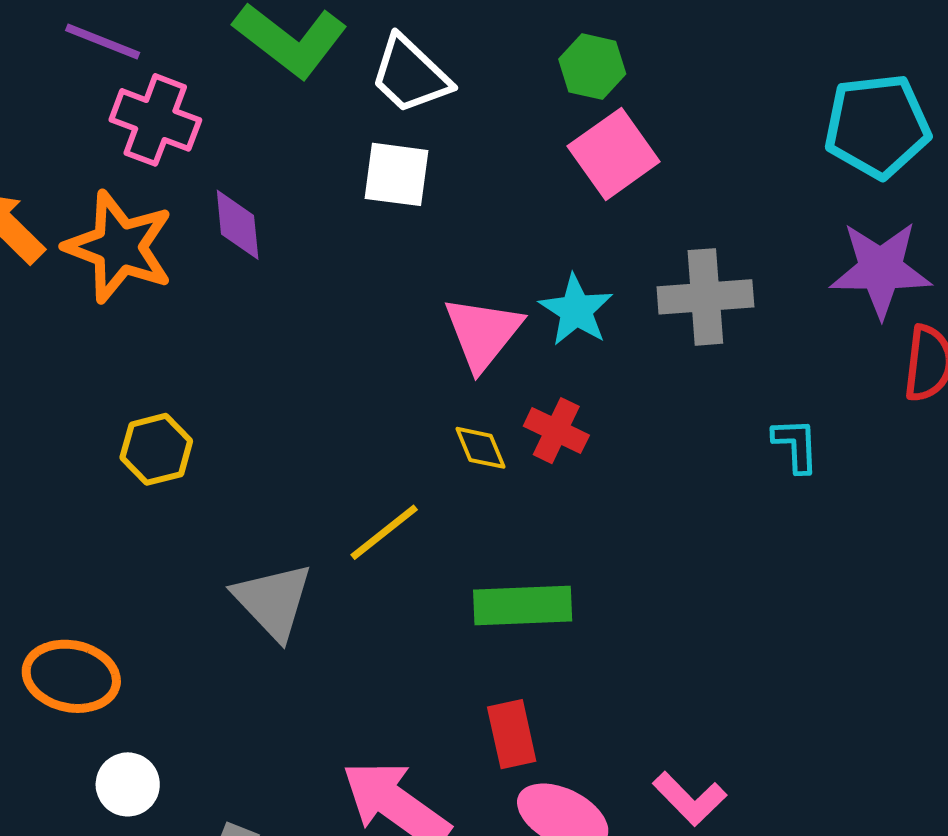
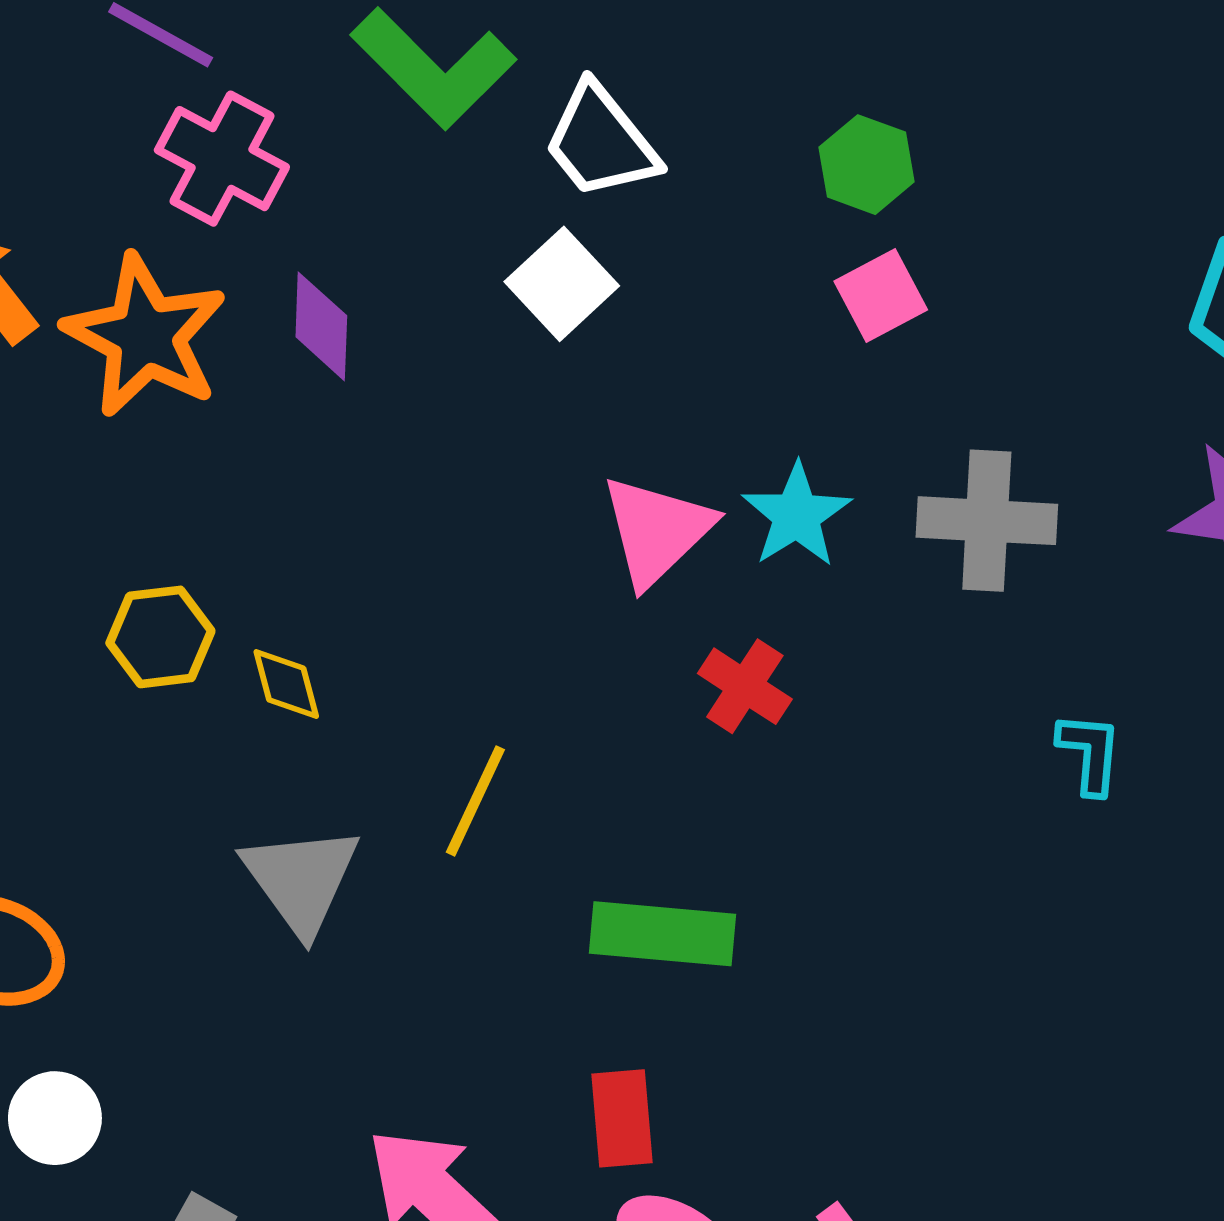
pink square: (614, 154) -> (881, 296), size x0.7
white square: (397, 174) -> (562, 284), turned 32
yellow diamond: (481, 448) -> (286, 684), moved
yellow line: (384, 532) -> (475, 801), turned -34

